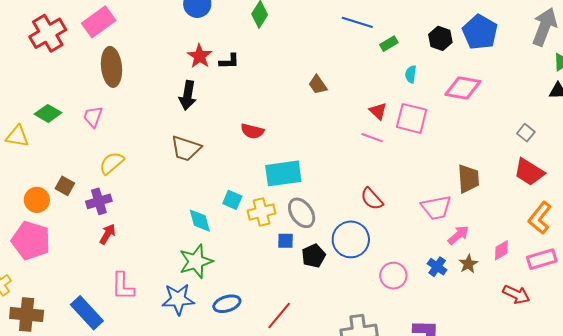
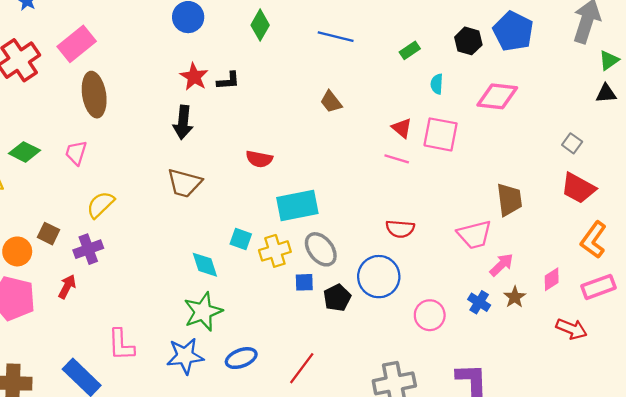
blue line: (357, 22) -> (336, 37), moved
red semicircle: (372, 199) -> (400, 229), turned -40
red arrow: (108, 234) -> (67, 287), moved

